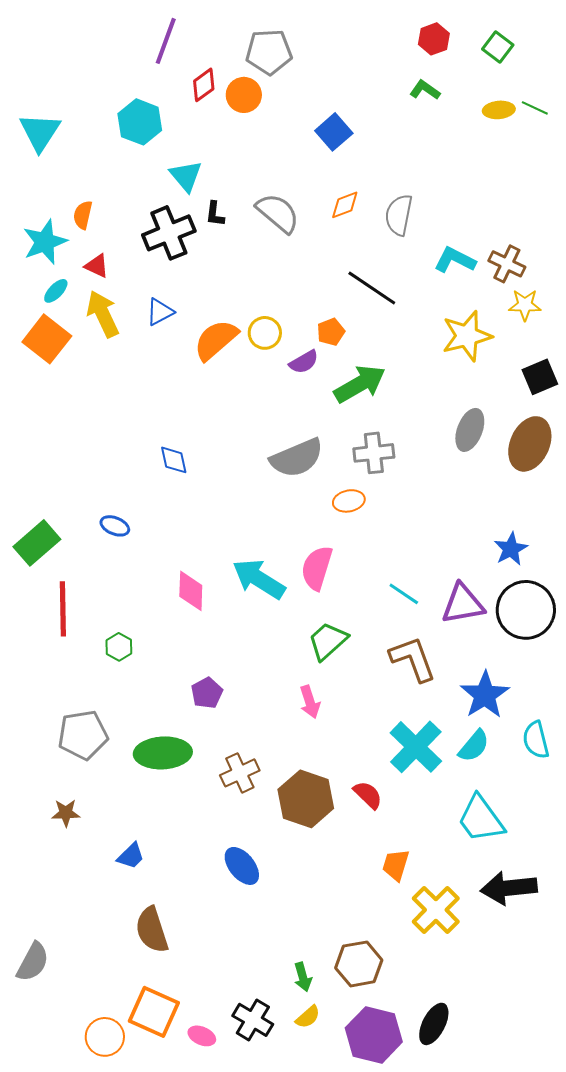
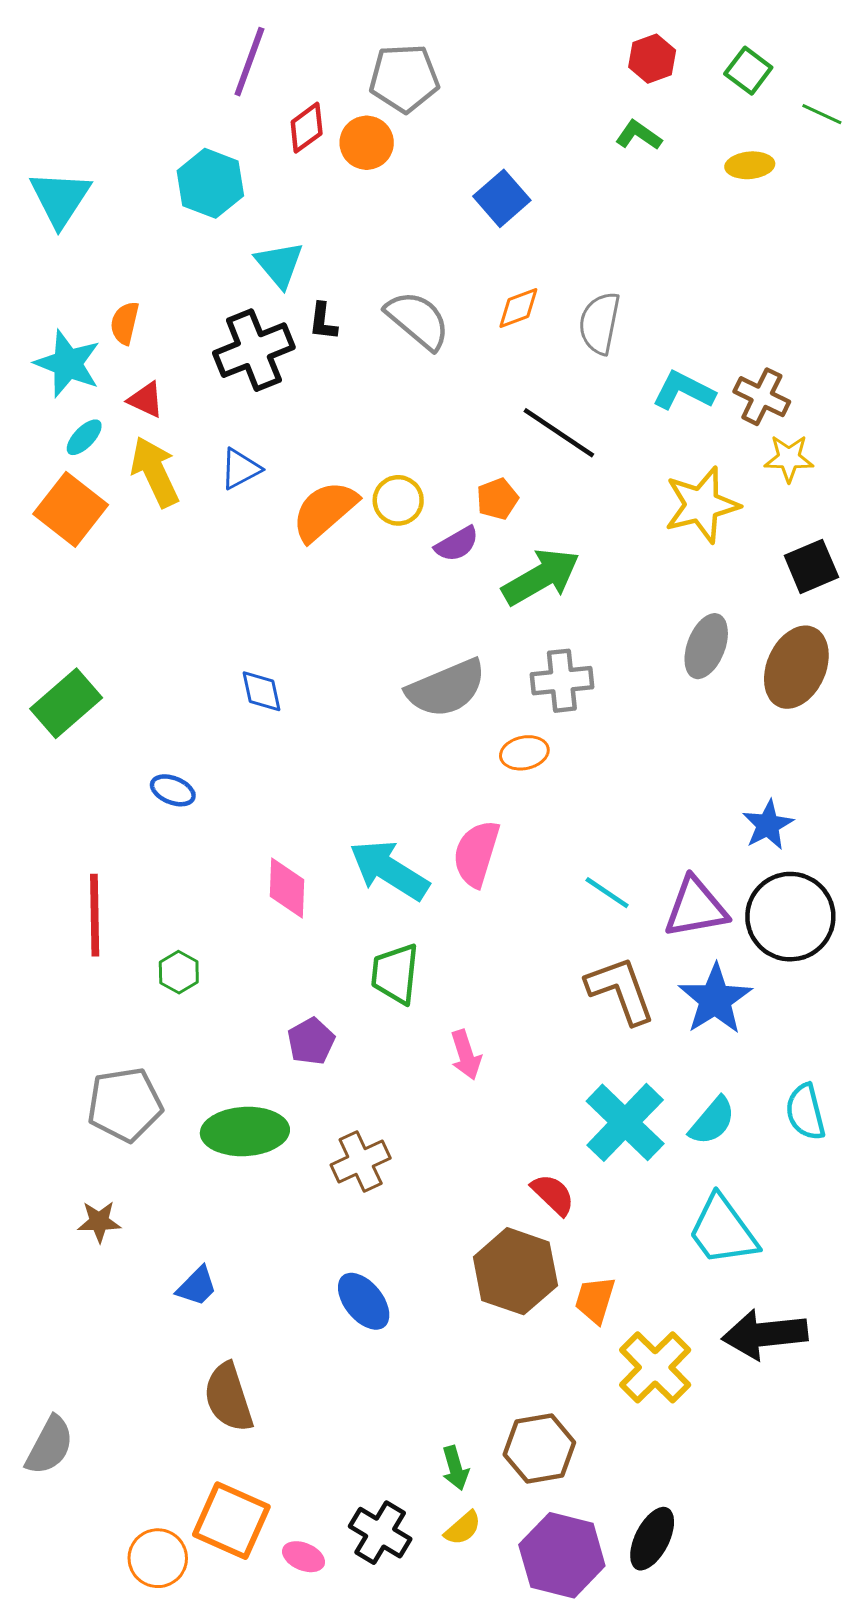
green line: (535, 108) -> (822, 114), moved
cyan star: (45, 242) -> (68, 364), turned -30
green rectangle: (37, 543) -> (66, 703), moved
green trapezoid: (328, 641) -> (395, 974), moved, turned -42
blue star: (485, 695) -> (715, 999), moved
brown hexagon: (306, 799) -> (515, 1271), moved

